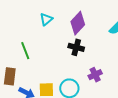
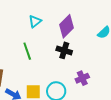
green line: (25, 51) -> (27, 51), moved

